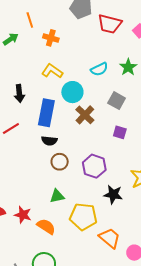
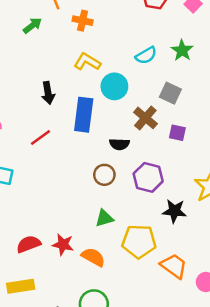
brown cross: (85, 115) -> (145, 118), moved
black semicircle: (49, 141) -> (119, 144), moved

